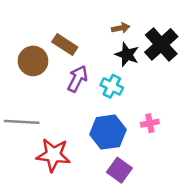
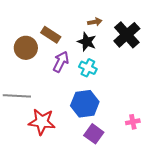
black star: (127, 55) -> (87, 42), moved
pink cross: (150, 123) -> (133, 122), moved

